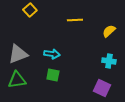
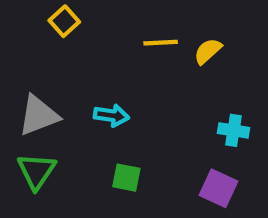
yellow semicircle: (109, 31) -> (208, 51), moved
green square: (53, 75) -> (126, 178), moved
green triangle: (17, 80) -> (36, 171), turned -48

